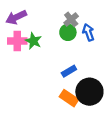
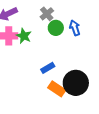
gray cross: (71, 19) -> (47, 14), moved
blue rectangle: (69, 71) -> (48, 68), moved

